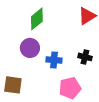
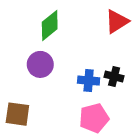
blue cross: (54, 60) -> (89, 81), moved

